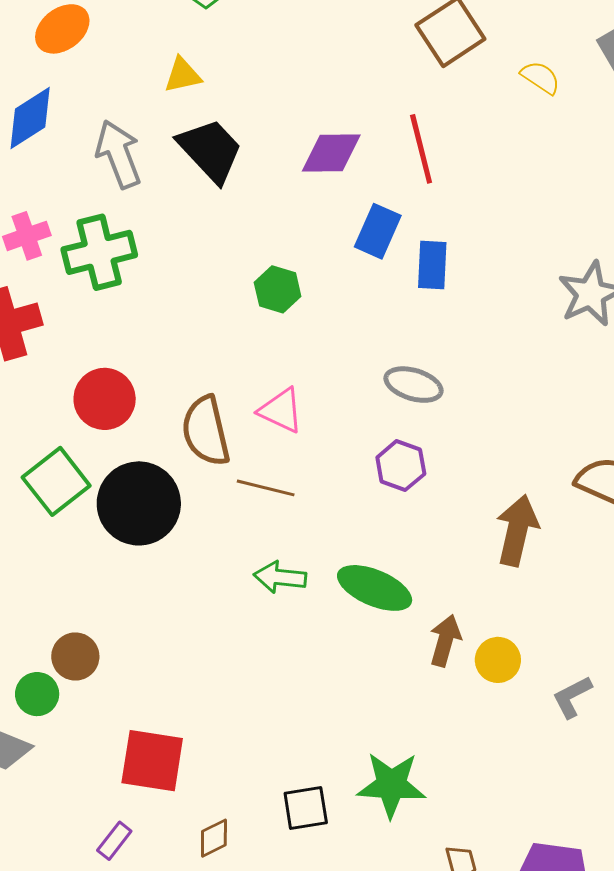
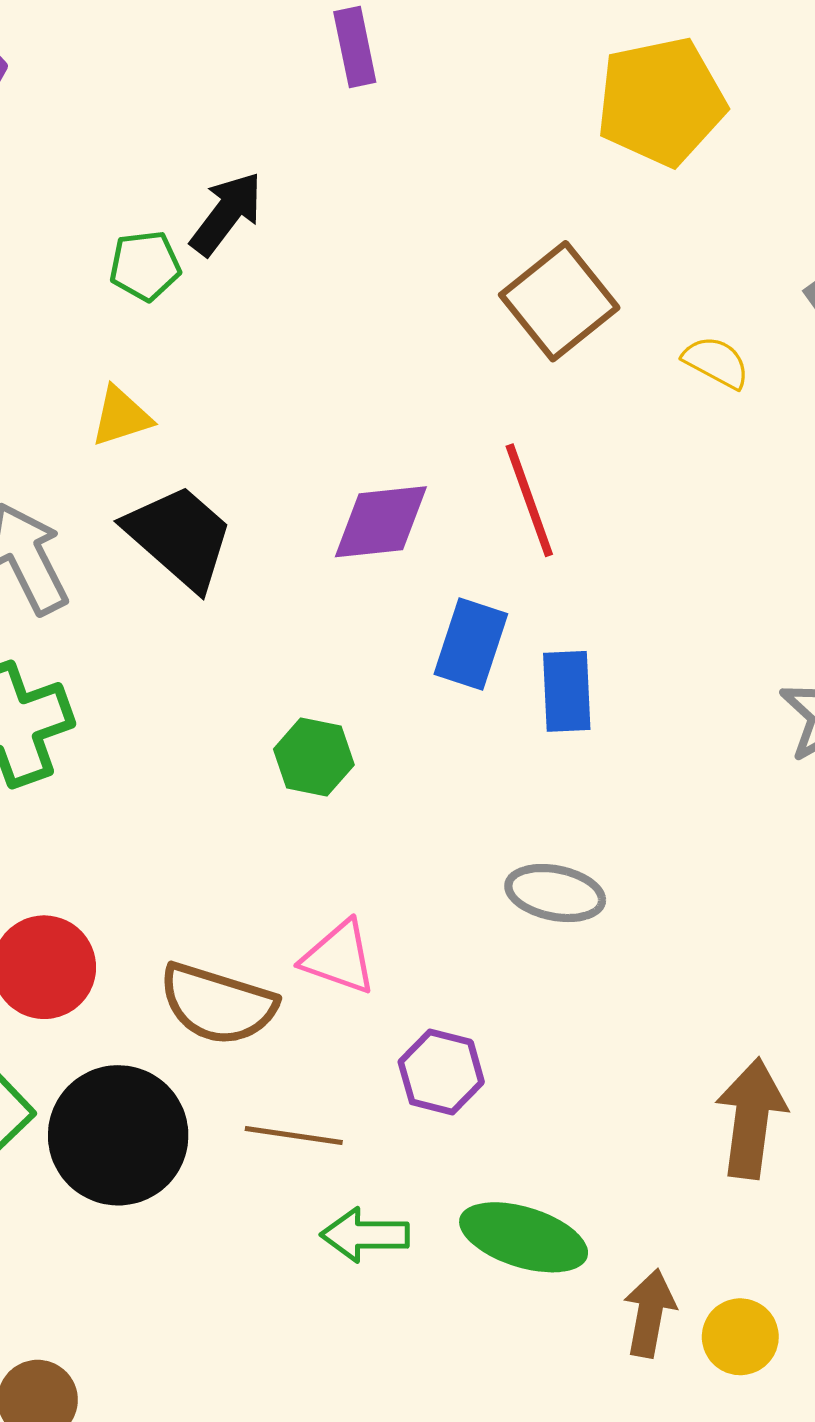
brown semicircle: (206, 431) -> (218, 1004), turned -54
purple hexagon: (401, 466) -> (441, 1072), moved
brown line: (266, 488) -> (294, 1135), moved

